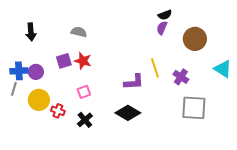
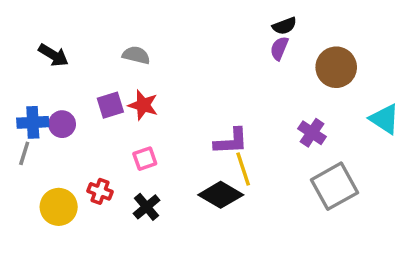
black arrow: (31, 32) -> (53, 55), turned -54
yellow line: (155, 68) -> (243, 169), moved
yellow circle: (39, 100) -> (59, 207), moved
gray square: (194, 108) -> (334, 186), turned -32

